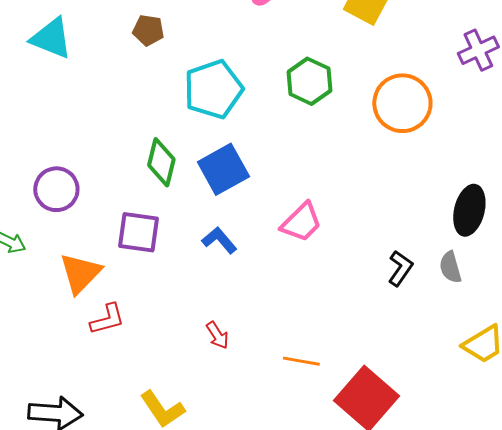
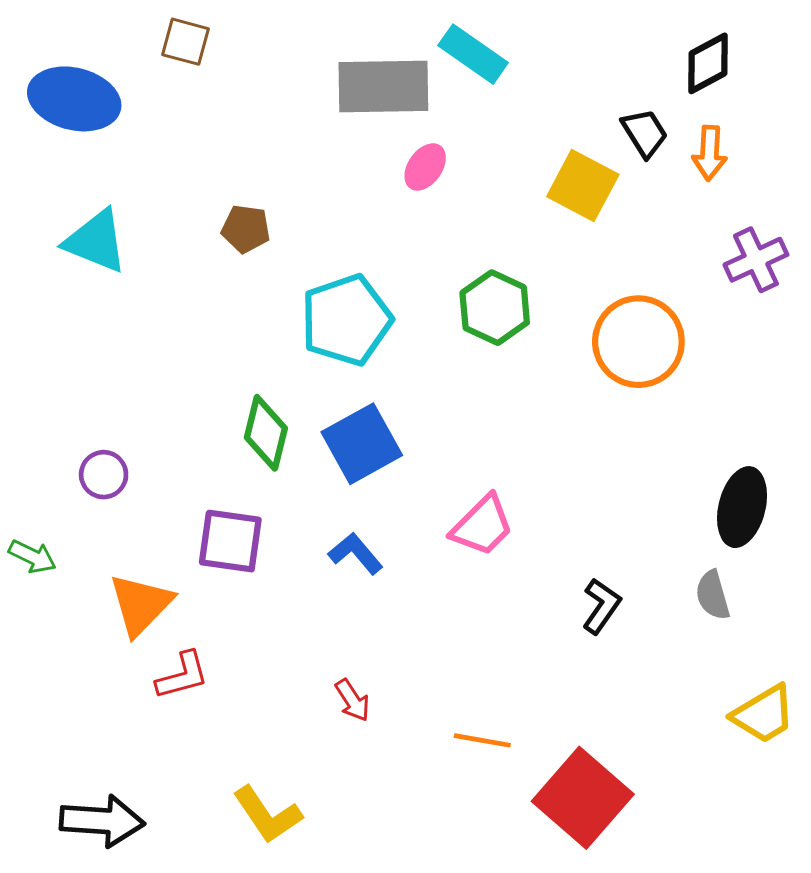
purple circle: (56, 189) -> (104, 475), size x0.7
black L-shape: (400, 268) -> (601, 606), moved

